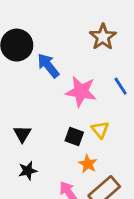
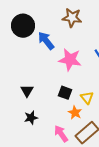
brown star: (103, 37) -> (72, 18), moved, turned -30
yellow triangle: (100, 130) -> (87, 98), moved

